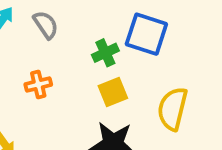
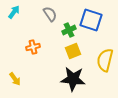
gray semicircle: (46, 25) -> (50, 14), moved

